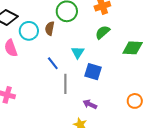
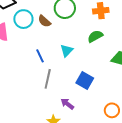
brown semicircle: (50, 28) -> (44, 21), turned -72
blue square: (93, 72) -> (85, 80), moved

